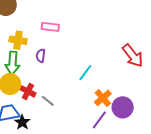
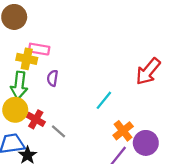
pink rectangle: (50, 27) -> (39, 49), moved
red arrow: (133, 56) -> (148, 71), moved, turned 75

